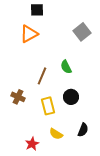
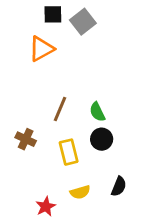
gray square: (82, 32) -> (83, 22), moved
green semicircle: (66, 67) -> (97, 112), moved
yellow semicircle: (56, 134) -> (80, 192), turned -48

